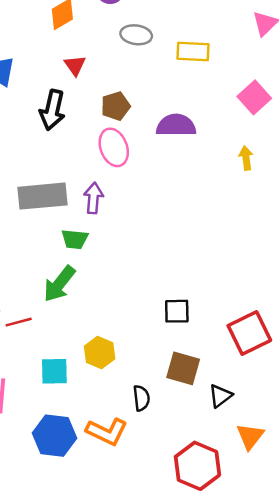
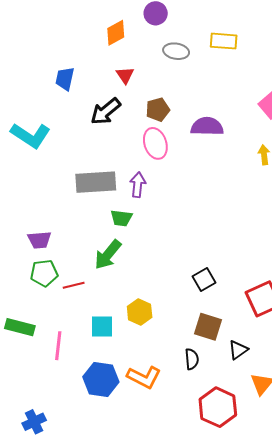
yellow rectangle: (193, 51) -> (224, 41), moved
black arrow: (52, 110) -> (106, 111), turned 36
black square: (177, 311) -> (204, 279), turned -30
black semicircle: (141, 398) -> (192, 359), moved

